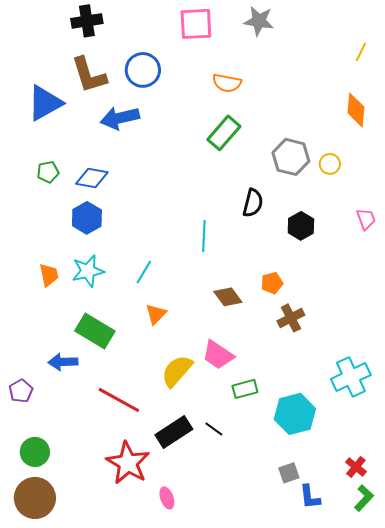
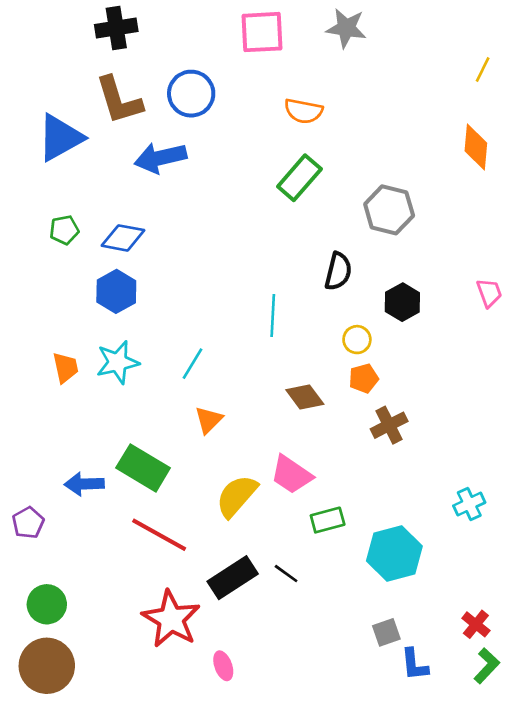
yellow circle: (330, 164) -> (357, 340), moved
green rectangle: (95, 331) -> (143, 468), moved
cyan cross: (351, 377) -> (469, 504), size x0.6

